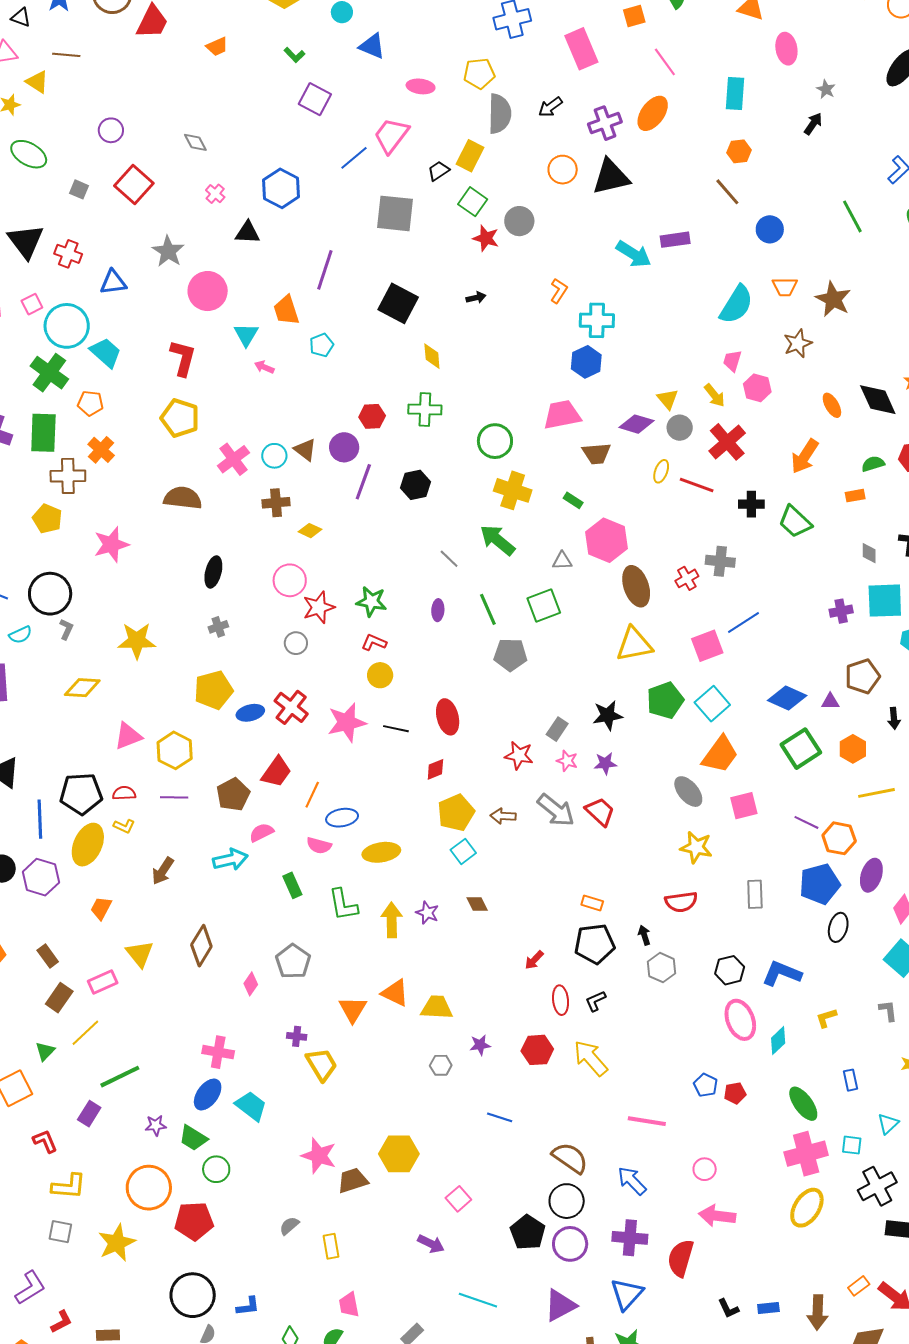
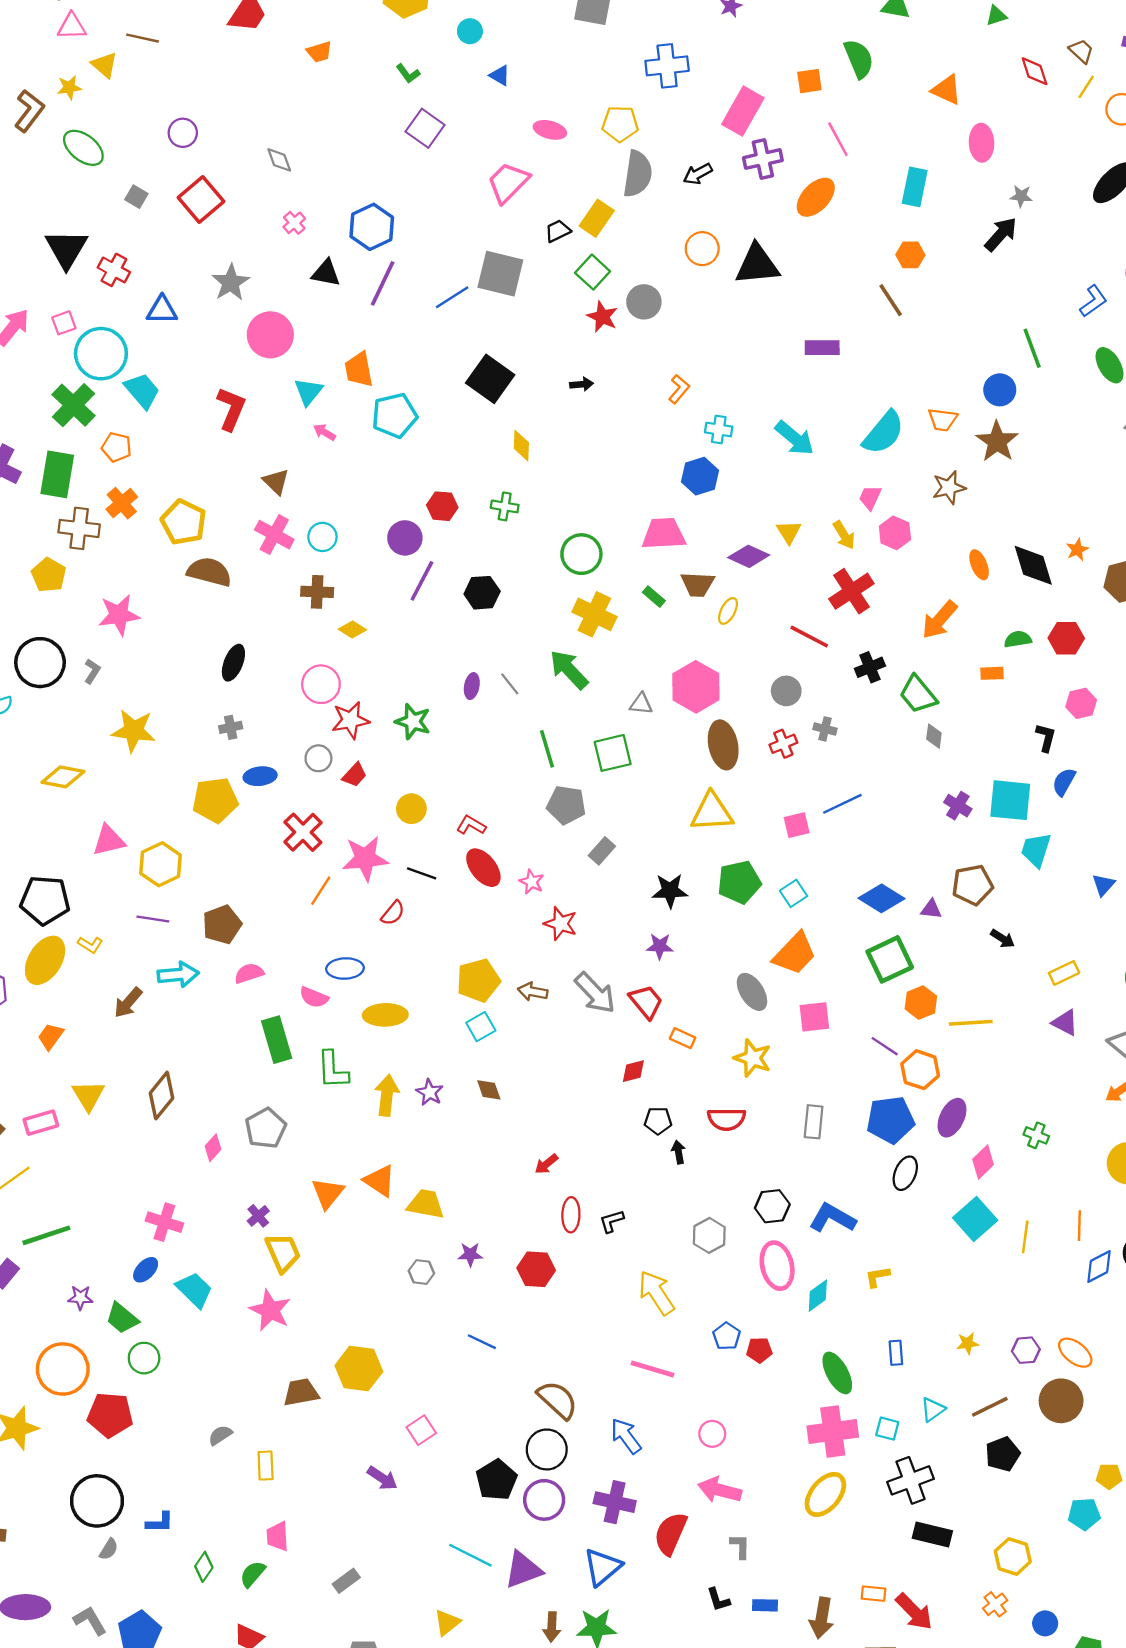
blue triangle: (372, 46) -> (500, 75), size x0.7
pink rectangle: (581, 49) -> (743, 111), turned 45
gray star: (826, 89) -> (1021, 196), turned -30
purple cross: (605, 123) -> (763, 159), moved
black arrow: (813, 124) -> (1001, 234), size x1.4
blue line: (354, 158) -> (452, 297), moved
blue circle: (770, 229) -> (1000, 390), moved
cyan arrow: (634, 254) -> (795, 438), moved
purple line: (325, 270) -> (383, 283), moved
cyan cross: (597, 320) -> (719, 430), size x0.7
cyan pentagon: (322, 345) -> (395, 415), size x1.6
green cross: (425, 409) -> (505, 506), size x0.7
yellow pentagon: (180, 418) -> (184, 522), moved
gray circle: (680, 428) -> (786, 691), moved
brown triangle: (305, 450) -> (276, 482), moved
pink cross: (233, 459) -> (274, 535), turned -32
yellow ellipse: (661, 471) -> (728, 611), moved
green rectangle: (573, 500) -> (654, 597), moved
black cross: (751, 504) -> (870, 667), turned -30
gray diamond: (869, 553) -> (934, 736), moved
gray cross: (720, 561) -> (825, 729), size x0.7
purple ellipse: (438, 610) -> (472, 686), moved
purple cross: (841, 611) -> (958, 806), turned 35
gray L-shape: (66, 629) -> (92, 671), moved
red L-shape: (374, 642) -> (471, 825), moved
pink square: (707, 646) -> (797, 825), size x0.7
cyan square: (712, 704) -> (794, 893), size x0.7
blue ellipse: (250, 713) -> (260, 776), moved
red ellipse: (448, 717) -> (483, 868), turned -32
black arrow: (894, 718) -> (1003, 939), turned -60
gray rectangle: (557, 729) -> (602, 851), moved
orange hexagon: (853, 749) -> (921, 1003), moved
pink star: (567, 761) -> (532, 882), moved
red diamond: (435, 769) -> (633, 1071), moved
red trapezoid: (276, 772) -> (355, 775), moved, size x0.7
red semicircle: (124, 793) -> (393, 913), moved, turned 125
orange line: (312, 795) -> (321, 891), moved
cyan arrow: (230, 860) -> (178, 975), moved
green rectangle: (292, 885) -> (277, 1040), size x1.5
orange rectangle: (592, 903) -> (683, 1038), moved
black pentagon: (595, 944) -> (658, 1121), moved, size x0.6
gray hexagon: (661, 968) -> (709, 1235), moved
gray L-shape: (888, 1011) -> (740, 1546), moved
purple cross: (297, 1036) -> (258, 1216), turned 36
yellow arrow: (591, 1058) -> (656, 1293), moved
blue ellipse: (208, 1094) -> (146, 1270), size x0.7
pink star: (319, 1156) -> (270, 1310), moved
orange rectangle: (859, 1286) -> (873, 1594), turned 35
cyan line: (478, 1300) -> (470, 1555), moved

